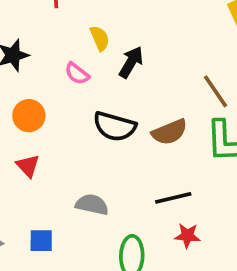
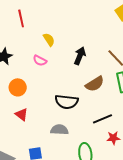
black arrow: (131, 62) -> (80, 56), moved
black semicircle: (115, 126) -> (67, 102), moved

